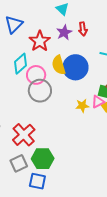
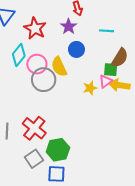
purple star: (64, 32) -> (69, 26), moved
yellow semicircle: (59, 65) -> (59, 67), moved
blue circle: (75, 67) -> (76, 49), size x0.6

